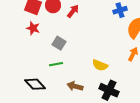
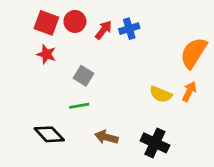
blue cross: (120, 10) -> (129, 29), moved
yellow semicircle: (100, 65) -> (161, 94), moved

